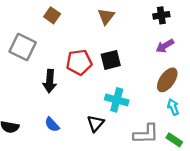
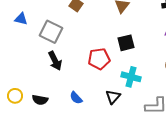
red pentagon: (79, 62) -> (99, 59), moved
black arrow: (50, 81) -> (55, 61), moved, turned -30

